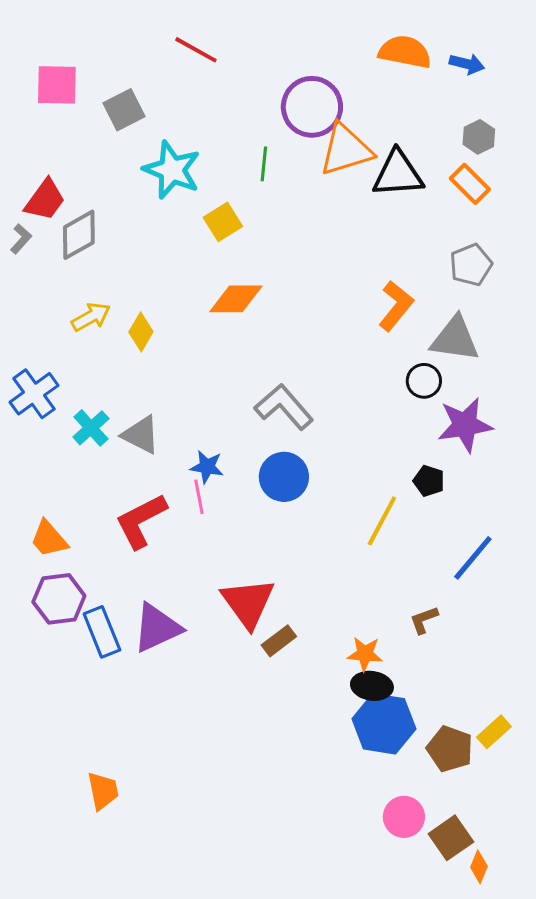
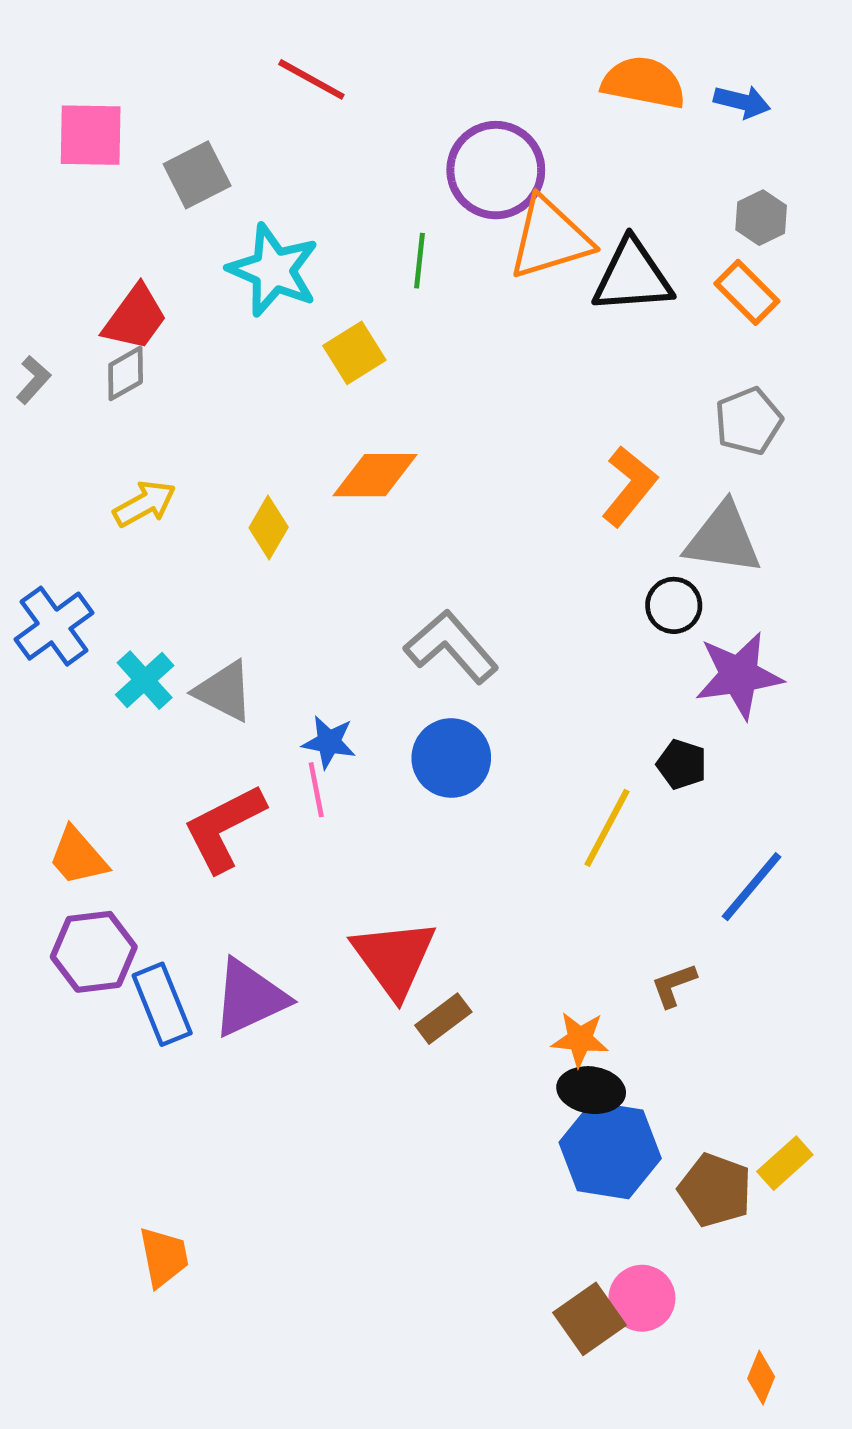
red trapezoid: (45, 200) -> (135, 318), moved
gray diamond: (79, 235) -> (126, 373), size x0.7
yellow diamond: (141, 332) -> (269, 528), moved
brown square: (451, 838) -> (590, 1319), moved

